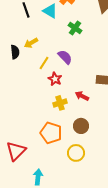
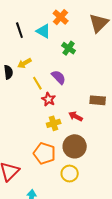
yellow line: (44, 63) -> (37, 83), turned -64
brown circle: (81, 126) -> (75, 146), size x1.5

